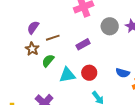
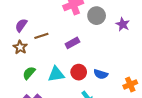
gray circle: (110, 26) -> (97, 16), moved
green semicircle: (48, 61) -> (29, 73), moved
blue semicircle: (123, 73) -> (101, 74), moved

